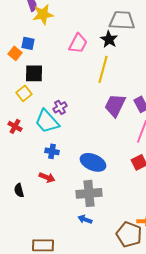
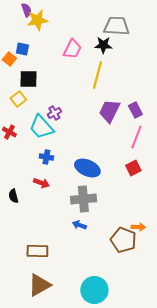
black star: (109, 39) -> (103, 45), turned -30

